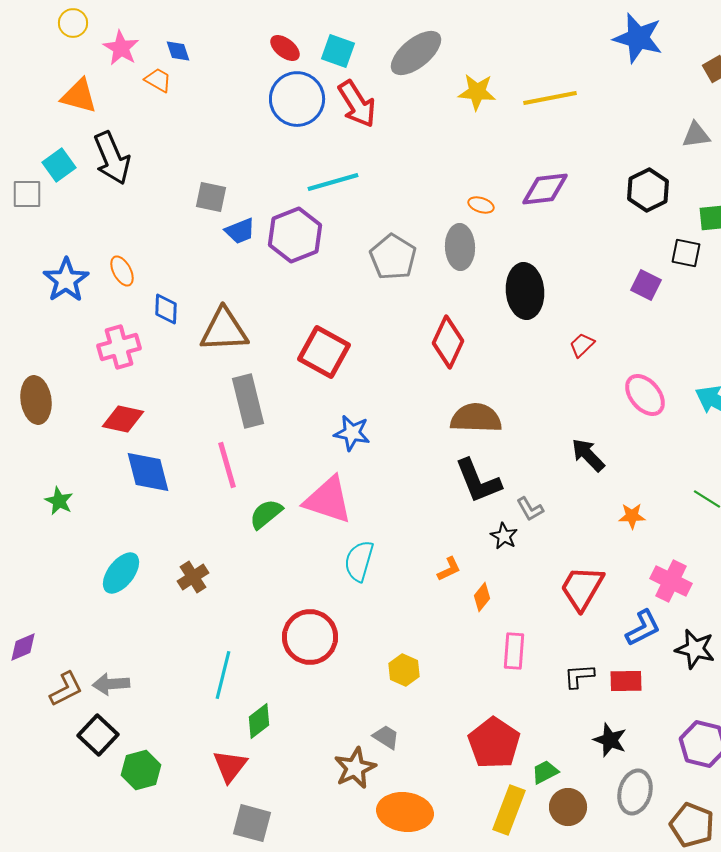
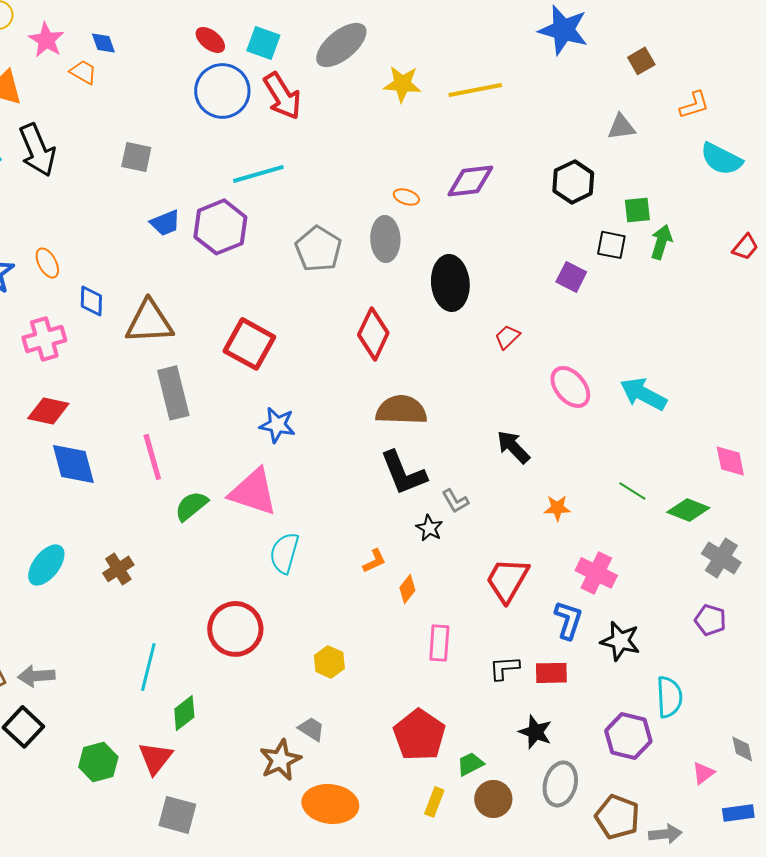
gray square: (211, 197) -> (136, 157), moved
blue L-shape: (643, 628) -> (568, 620), turned -45
green hexagon: (141, 770) -> (98, 762), moved
yellow rectangle: (509, 810) -> (434, 802), size x0.6

